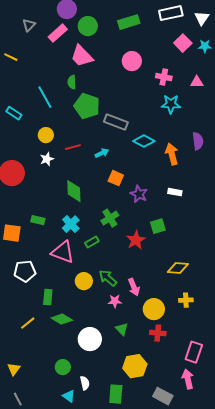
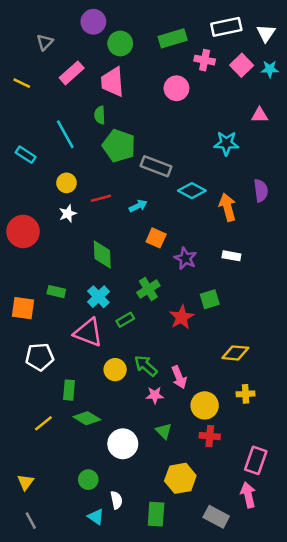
pink rectangle: (58, 33) -> (72, 73), moved
pink trapezoid: (82, 56) -> (113, 82), turned 40
pink cross: (164, 77) -> (205, 60), moved

